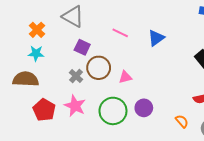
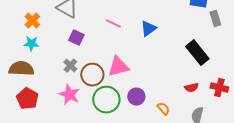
brown circle: (99, 68) -> (92, 75), moved
pink triangle: (125, 77) -> (118, 67), size x1.6
red pentagon: (44, 110) -> (27, 99), moved
orange semicircle: (182, 121) -> (163, 109), moved

